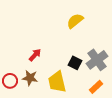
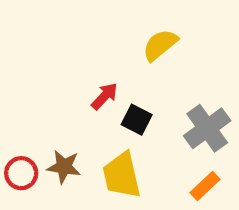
red arrow: (35, 55) -> (105, 96), moved
black square: (75, 63) -> (137, 120), moved

